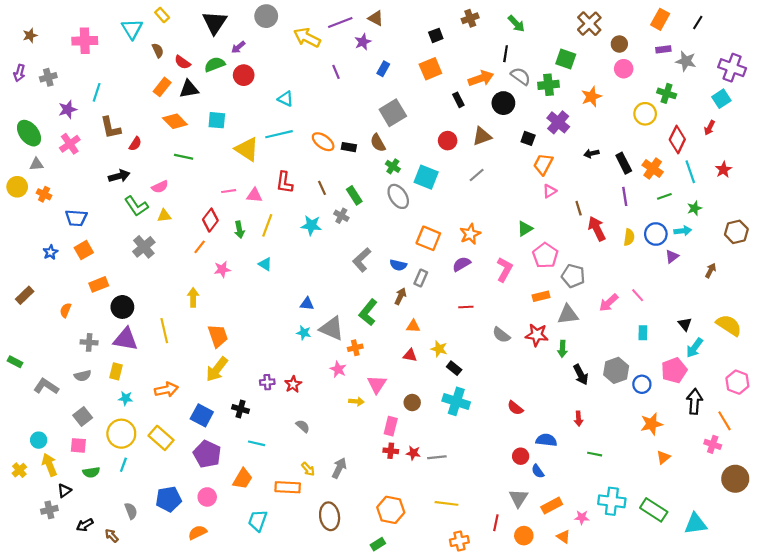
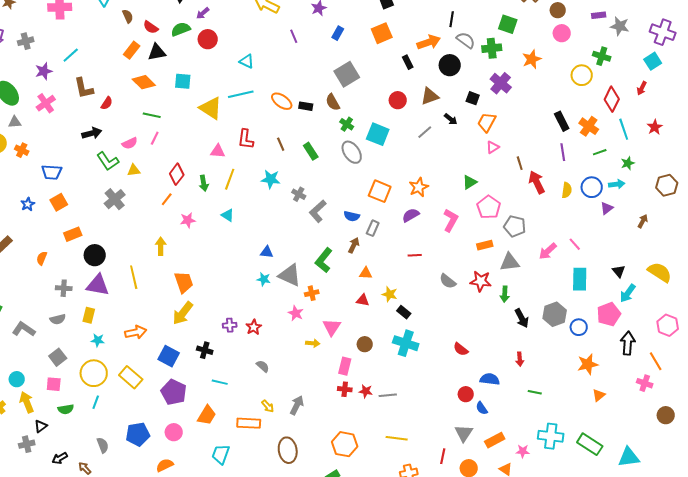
cyan line: (97, 92) -> (71, 55), turned 30
black arrow: (591, 153) -> (451, 119), moved, turned -128
pink line: (229, 191) -> (155, 138), moved, turned -56
gray cross: (341, 216) -> (299, 194), moved
cyan rectangle: (643, 333) -> (580, 279), size x1.6
brown circle: (735, 479) -> (666, 415), size x0.7

